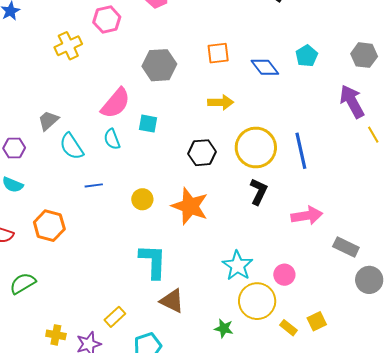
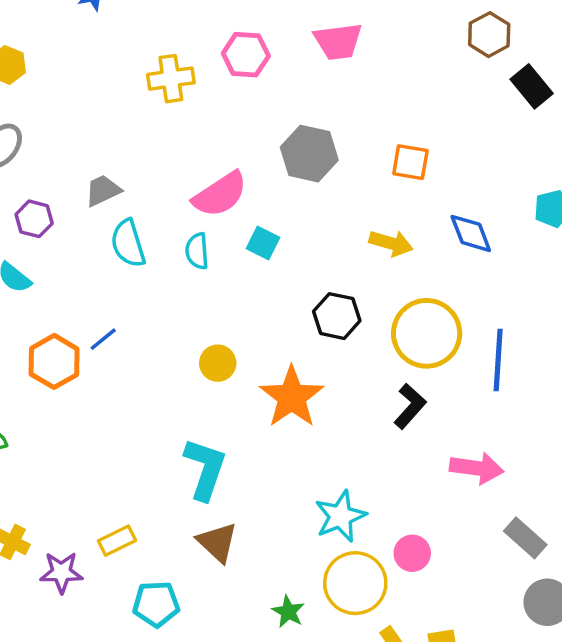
blue diamond: (265, 67) -> (471, 233), moved
blue line: (94, 185) -> (103, 339), moved, turned -48

